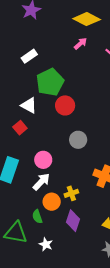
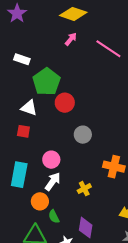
white rectangle: (29, 56) -> (22, 59), turned 63
red square: (20, 128) -> (23, 131), turned -32
orange circle: (52, 202) -> (40, 201), moved
purple diamond: (73, 221) -> (86, 228), moved

